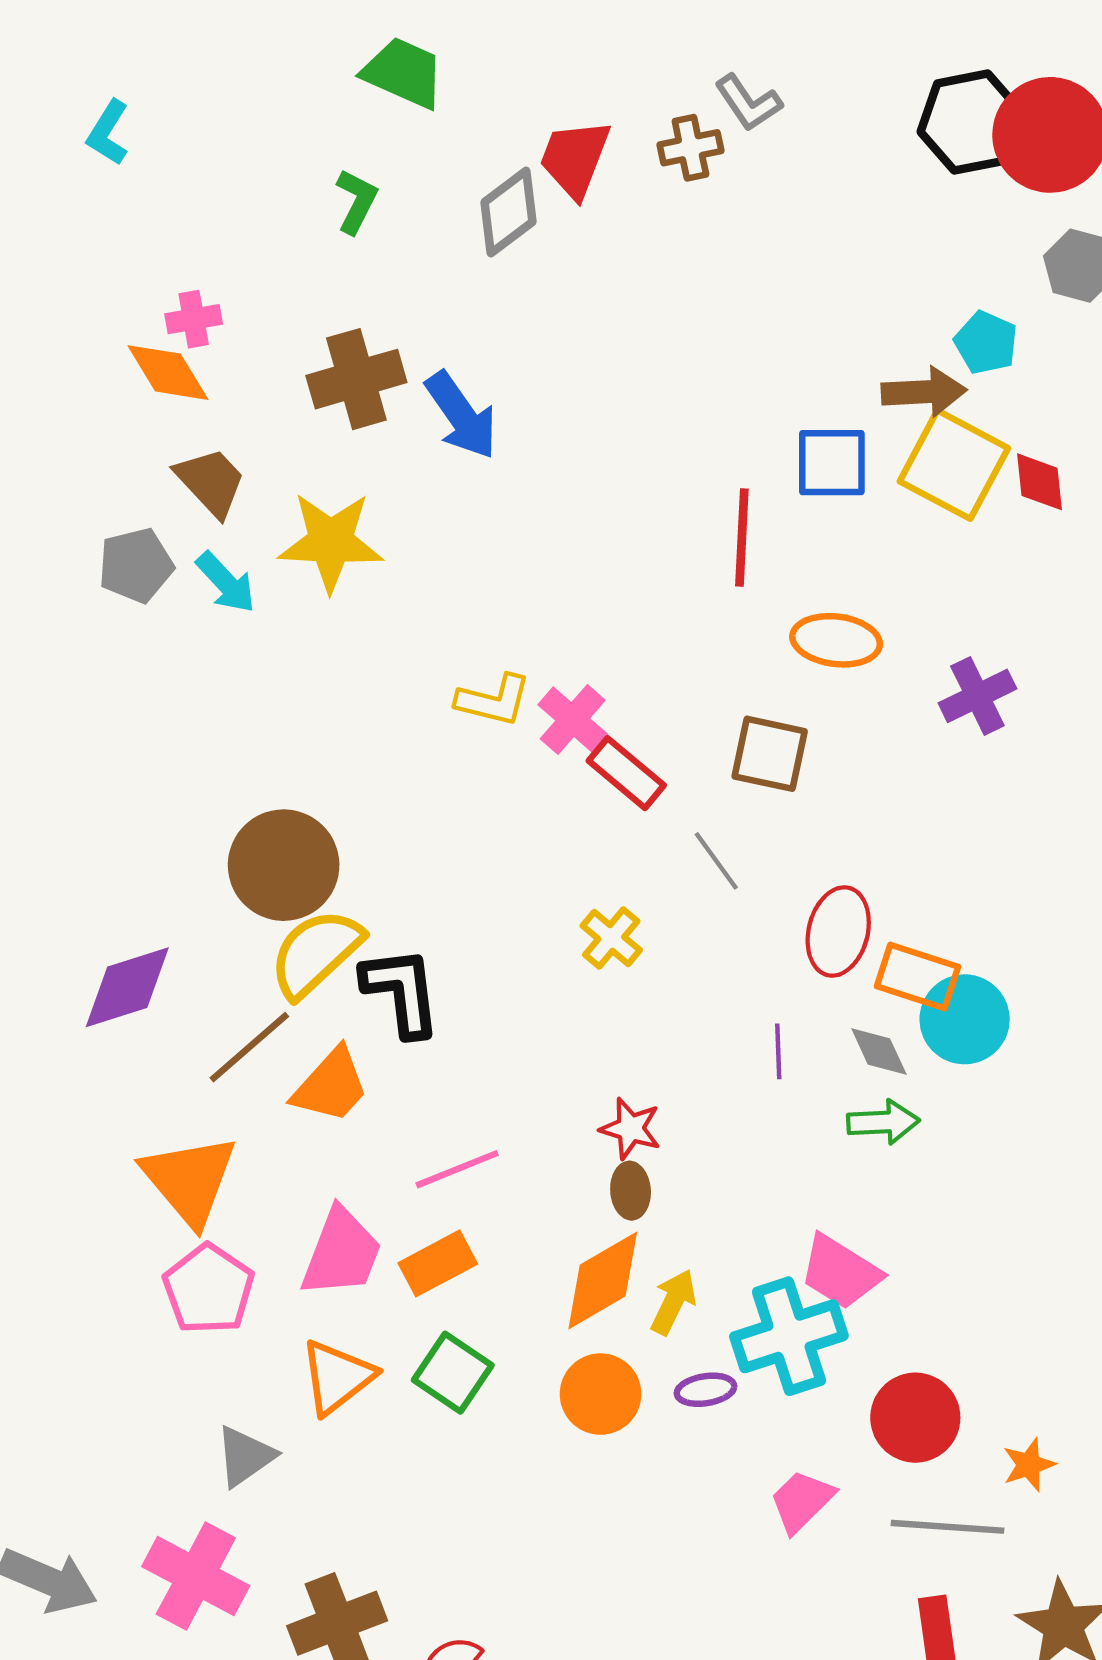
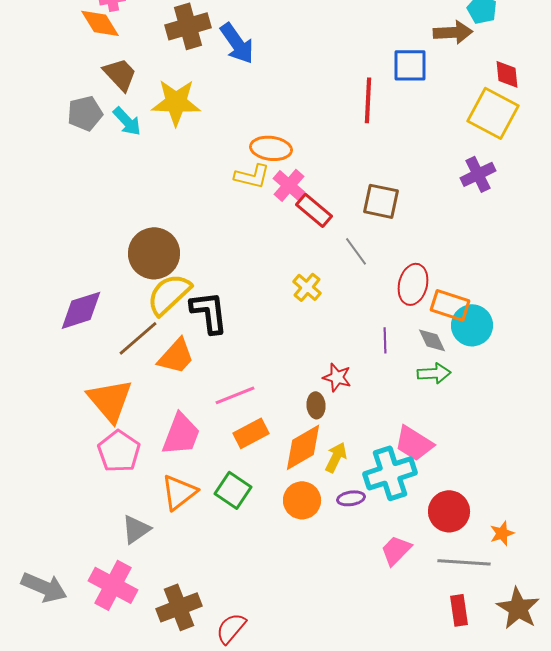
yellow square: (954, 465) -> (493, 113), moved
orange ellipse: (836, 640) -> (271, 148), moved
red star: (631, 1129) -> (337, 377), moved
orange rectangle: (438, 1263) -> (251, 433), moved

